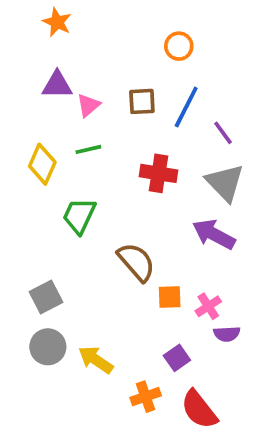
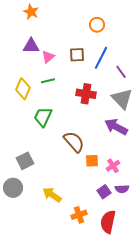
purple semicircle: (227, 334) -> (122, 189), moved
gray circle: (48, 347) -> (13, 188), moved
purple square: (177, 358) -> (104, 192), moved
red semicircle: (199, 410) -> (108, 222), turned 50

